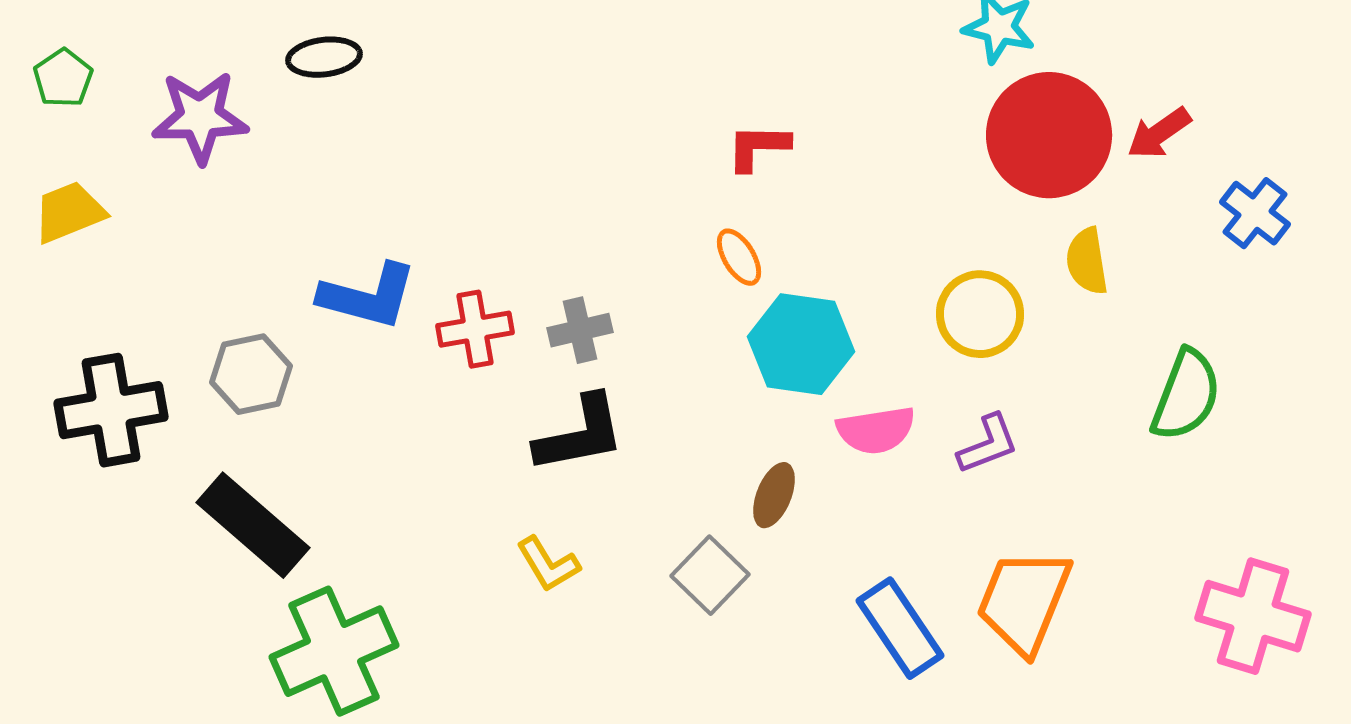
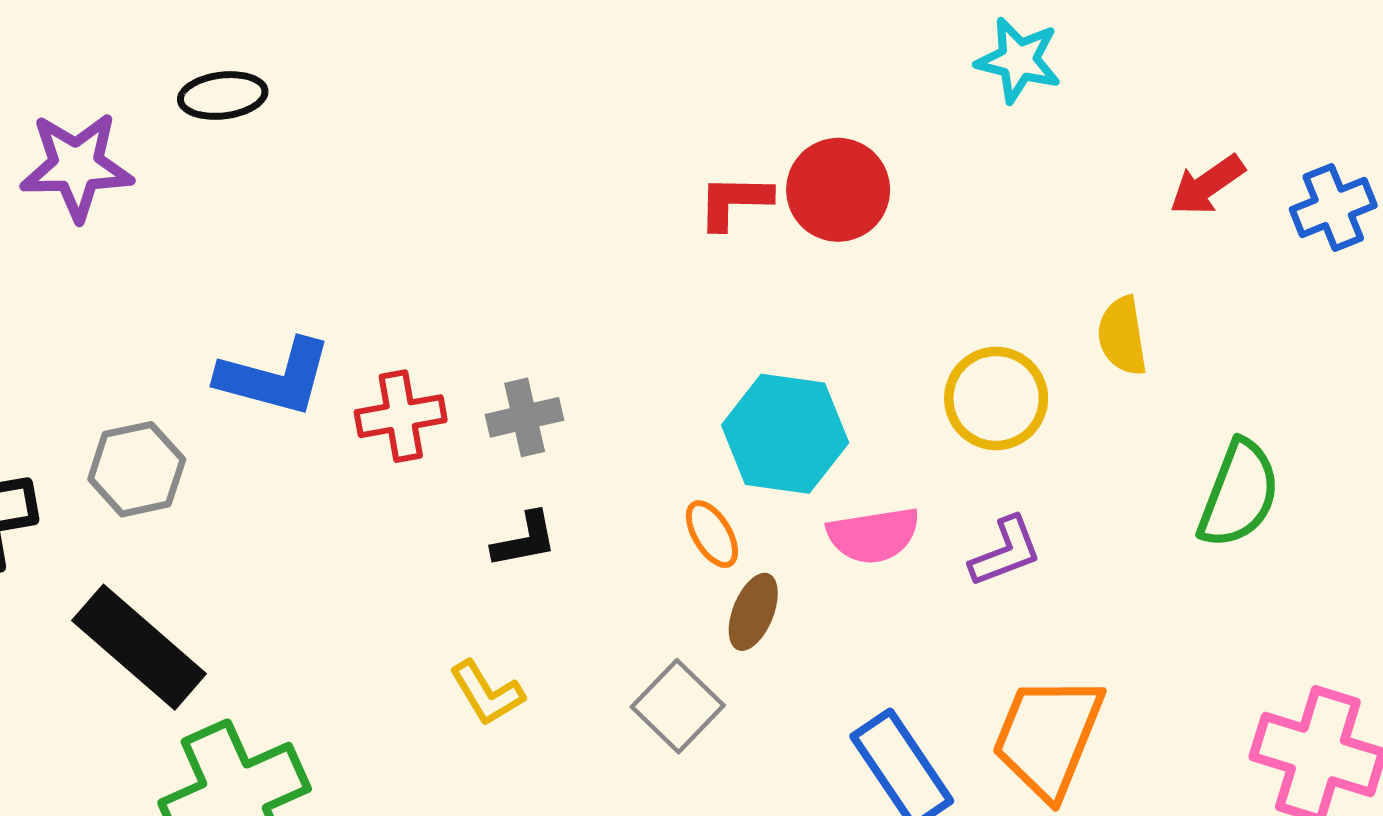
red circle: (1049, 135) -> (838, 190), moved, size x0.7
blue cross: (1255, 213) -> (1333, 207), moved, turned 30
orange ellipse: (739, 257) -> (712, 534), moved
black L-shape: (580, 434) -> (525, 540), size x0.6

